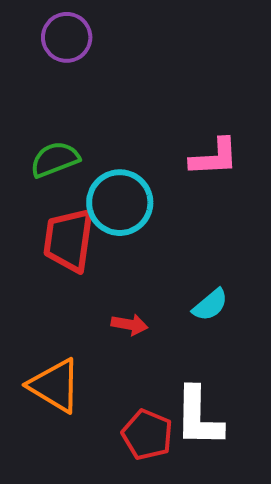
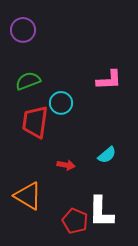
purple circle: (67, 37) -> (23, 30), moved
cyan circle: (120, 203) -> (61, 103), size x0.7

